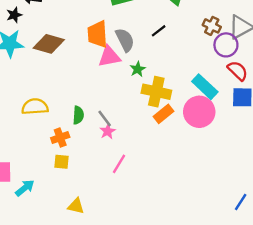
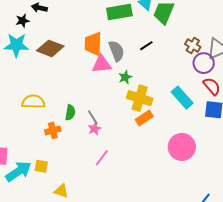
pink circle: (199, 112) -> (182, 147), moved
yellow square: (62, 162) -> (41, 166), moved
cyan arrow: (25, 188) -> (18, 171), size x1.5

